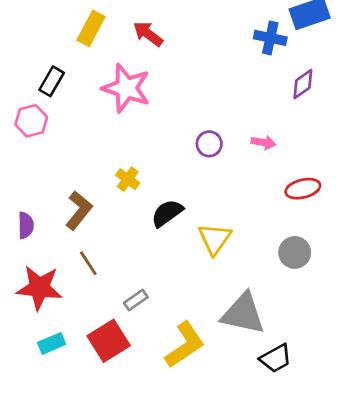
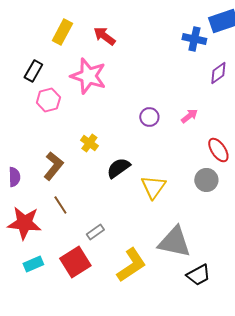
pink hexagon: (31, 121) -> (48, 100), moved
pink arrow: (263, 142) -> (189, 116), turned -48
red ellipse: (303, 189) -> (218, 150), turned 70
gray circle: (295, 252) -> (206, 180), moved

